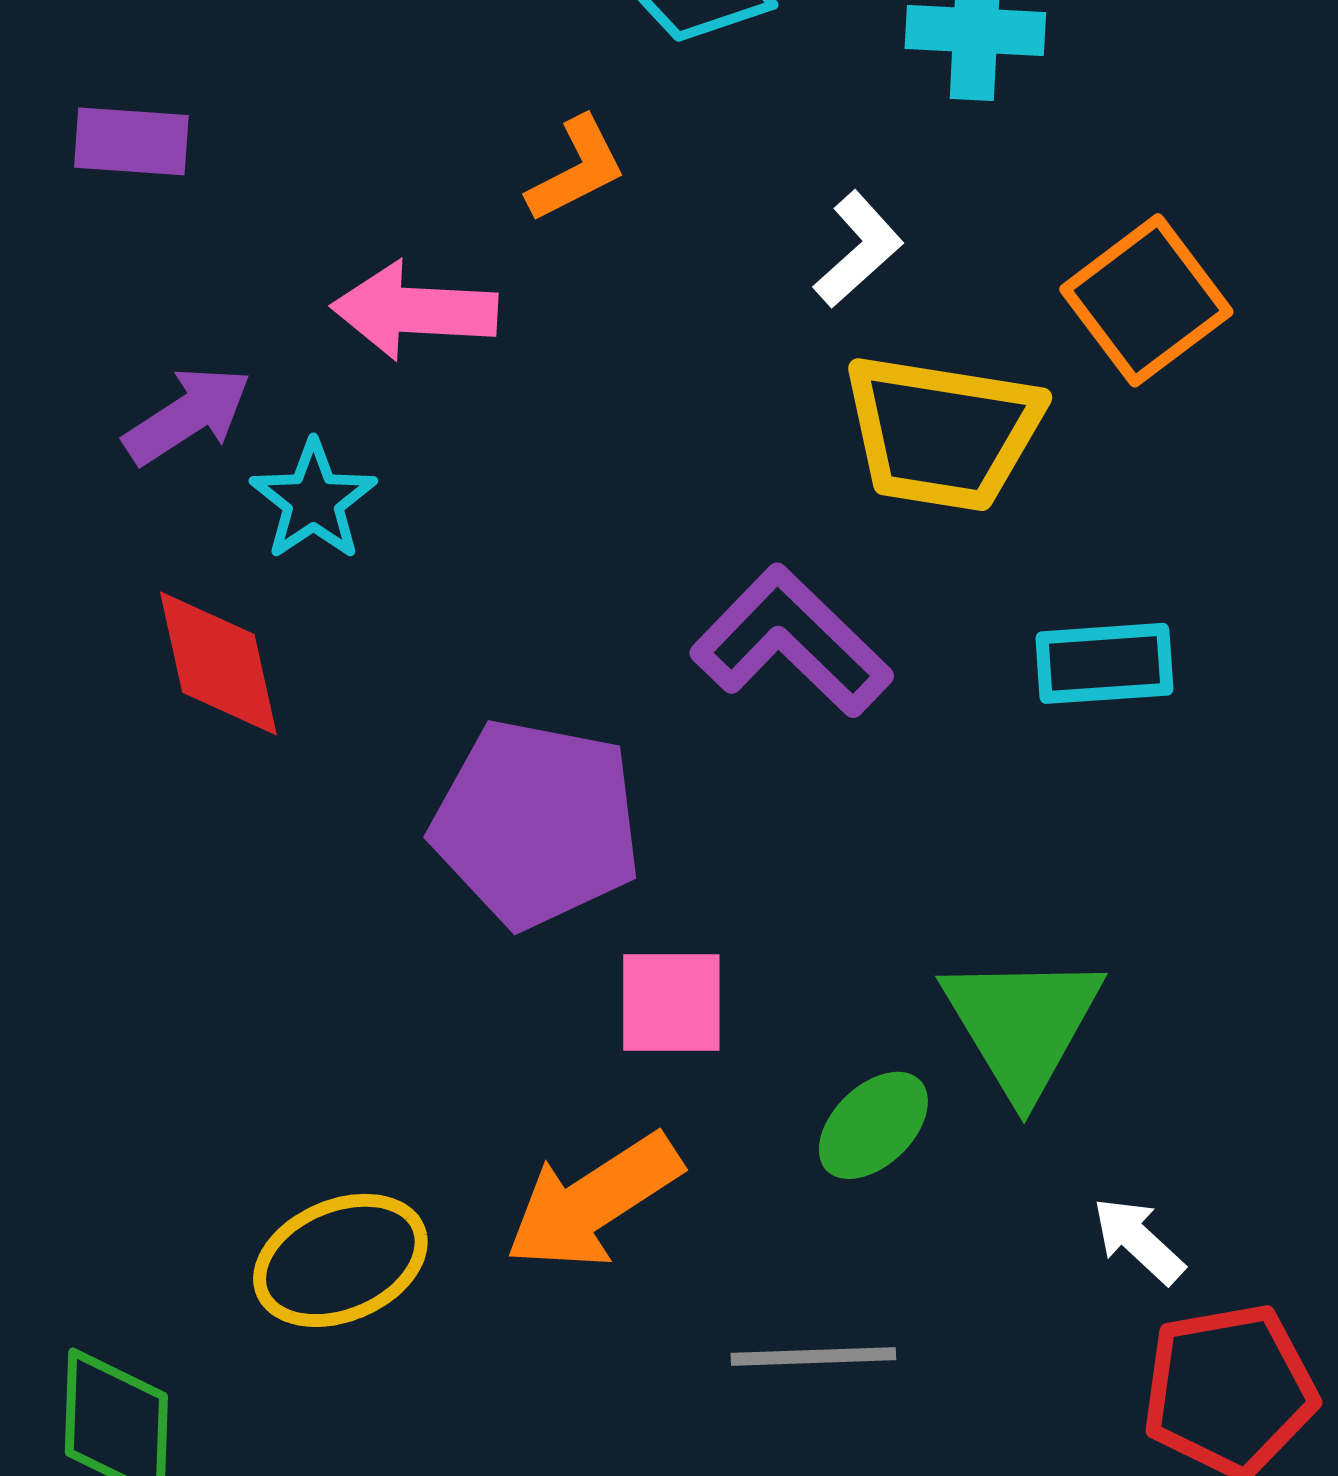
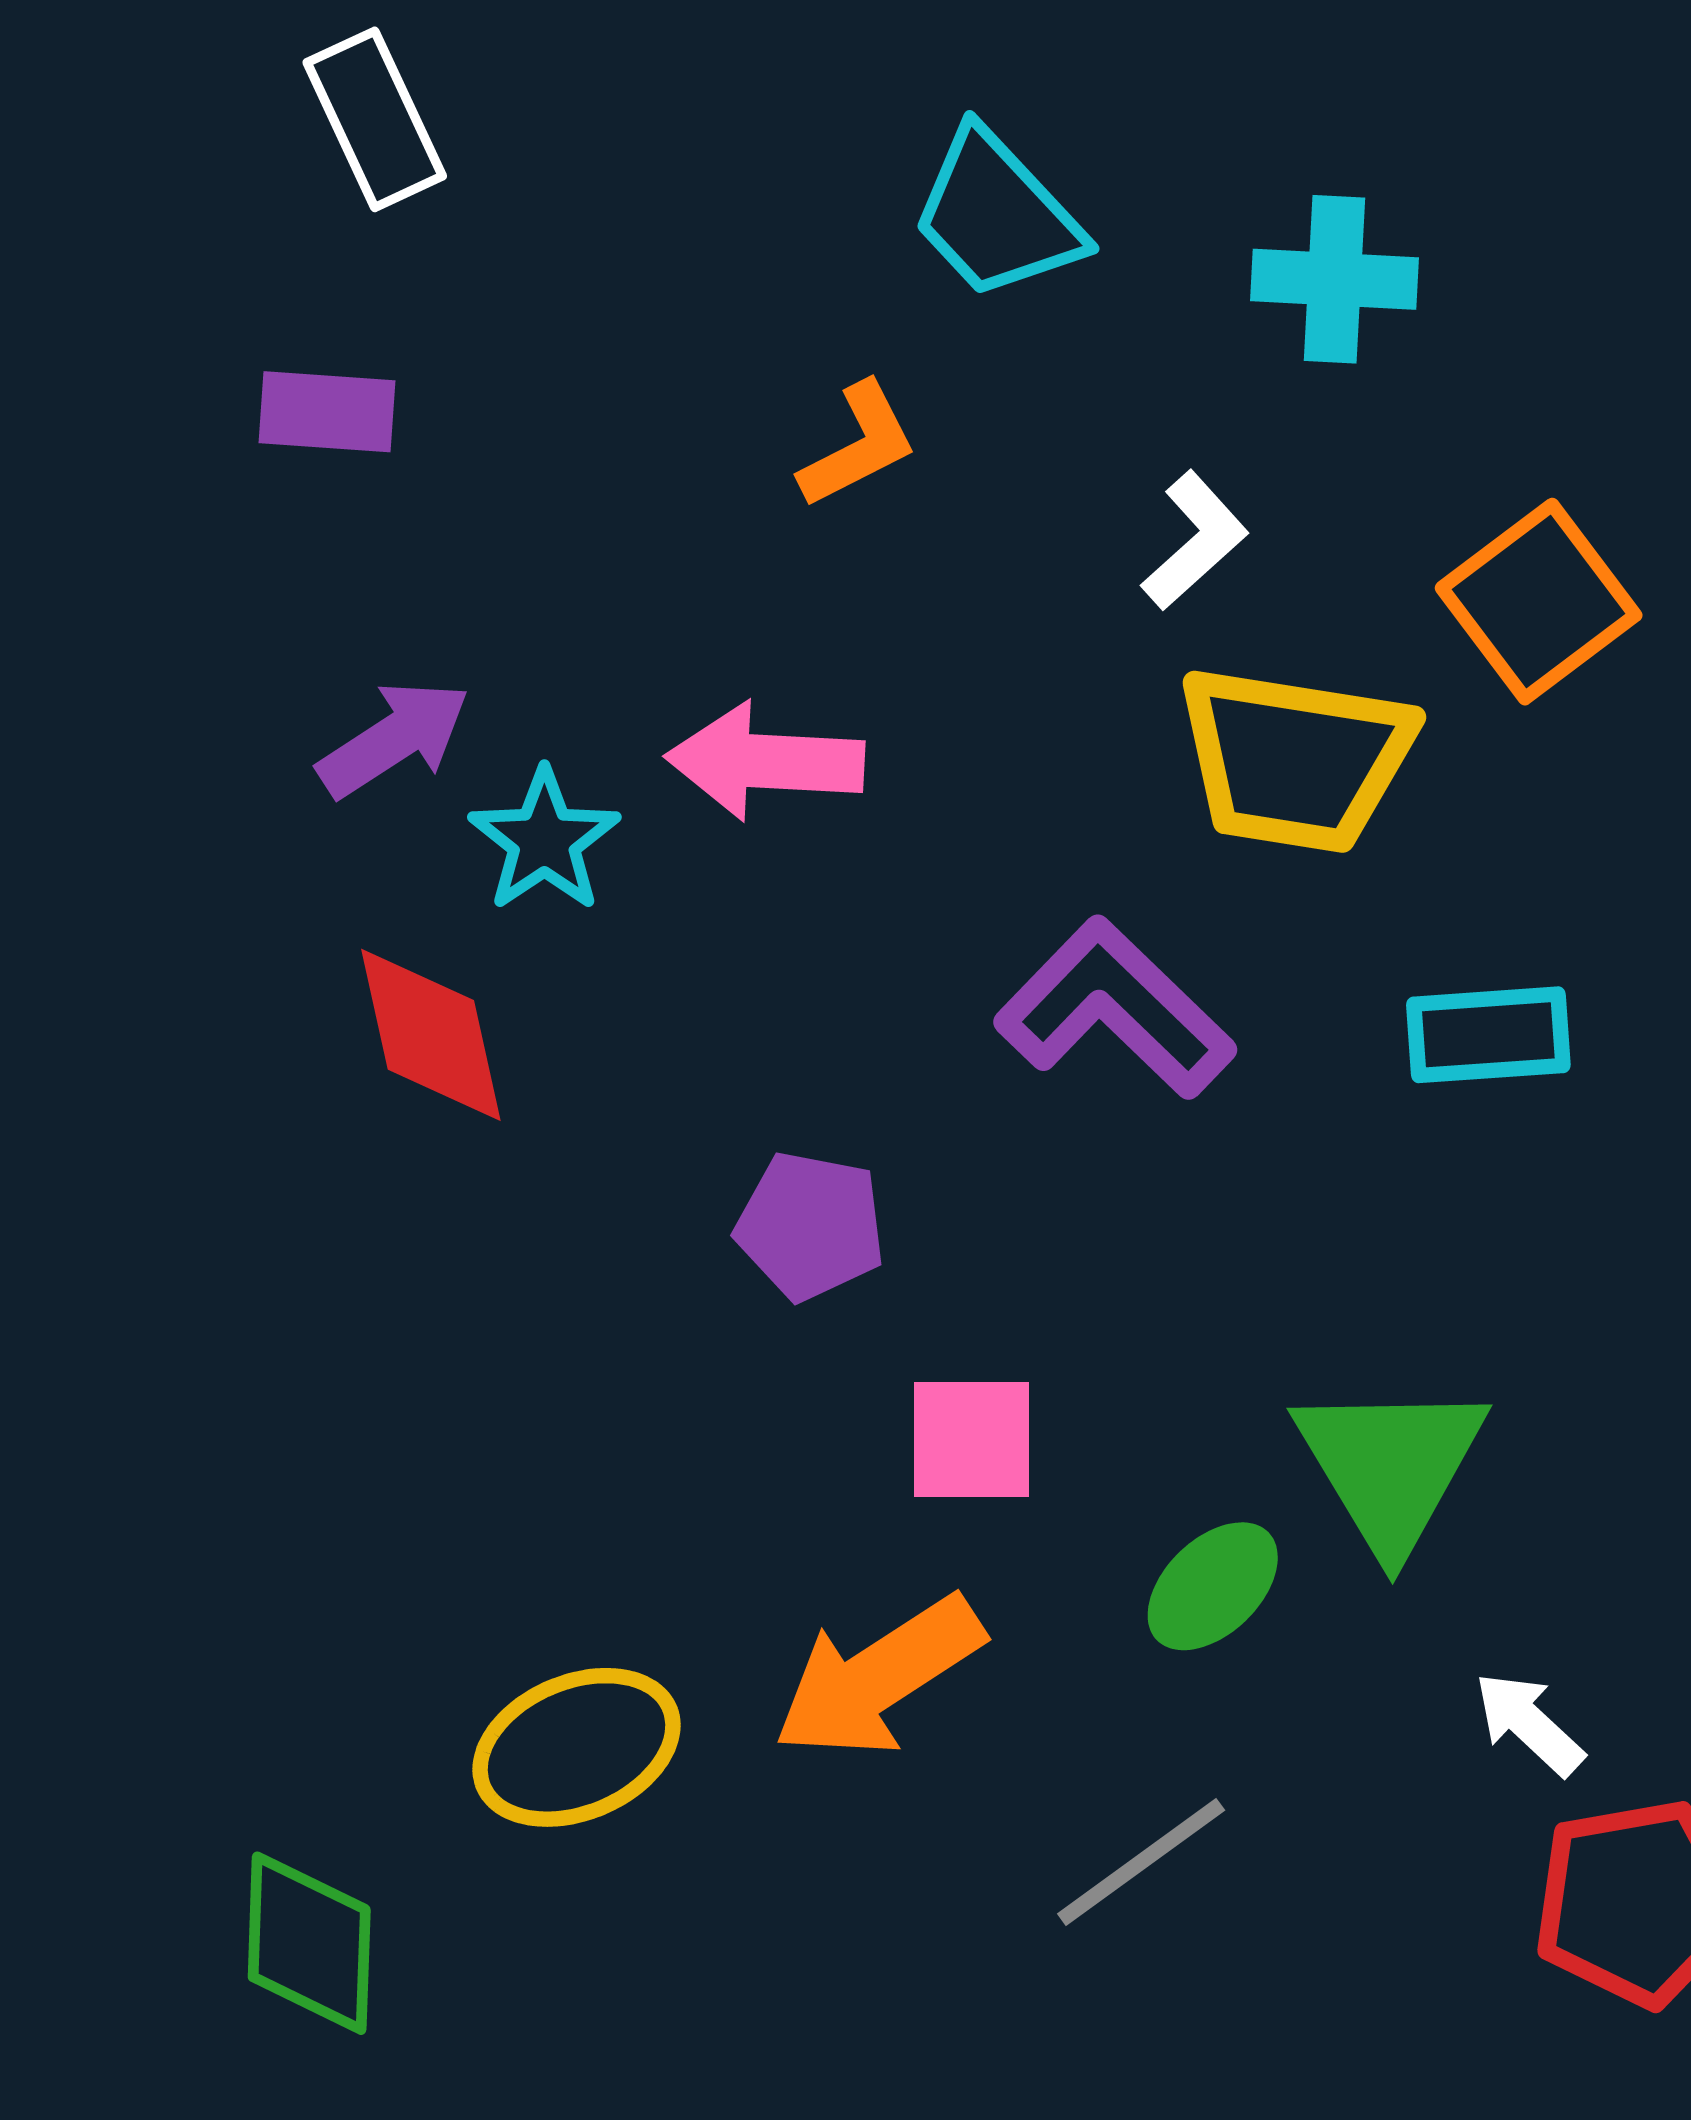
pink arrow: (414, 310) -> (765, 762), moved
purple pentagon: (536, 823) -> (810, 1226), size x0.6
gray line: (813, 1356) -> (1141, 1862), turned -34

